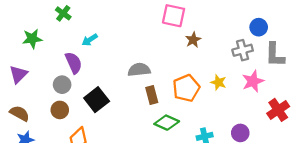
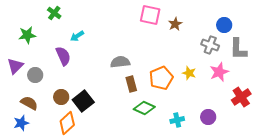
brown star: (193, 40) -> (175, 24), moved
gray cross: (243, 50) -> (210, 45), turned 36
gray circle: (62, 85) -> (35, 75), moved
black square: (97, 100) -> (83, 101), moved
brown circle: (60, 110) -> (61, 97), moved
brown semicircle: (20, 113) -> (29, 103), moved

